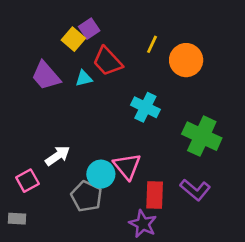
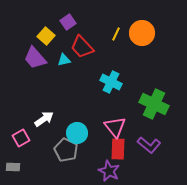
yellow square: (73, 39) -> (46, 36), moved
orange circle: (186, 60) -> (142, 33), moved
pink triangle: (127, 166) -> (115, 127), moved

